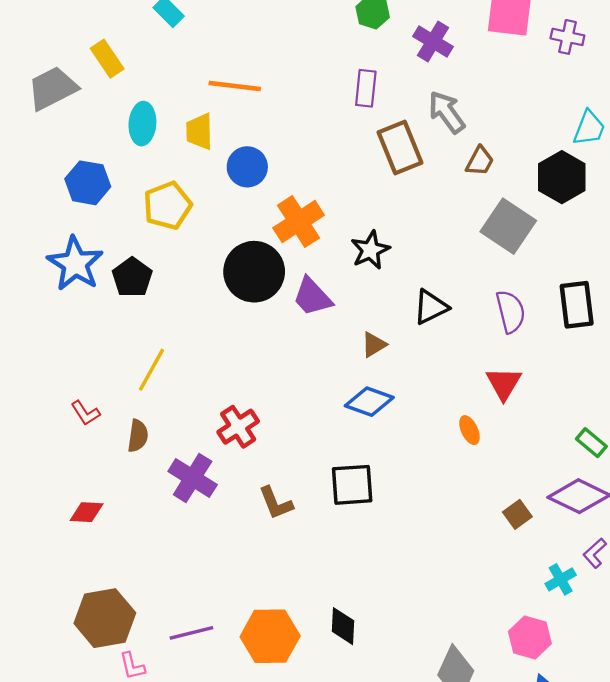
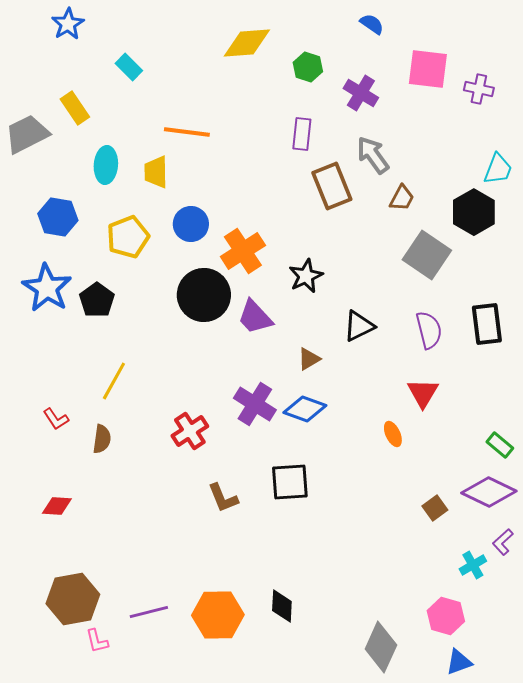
blue circle: (247, 167) -> (191, 224), moved
purple cross: (193, 478) -> (255, 404), moved

